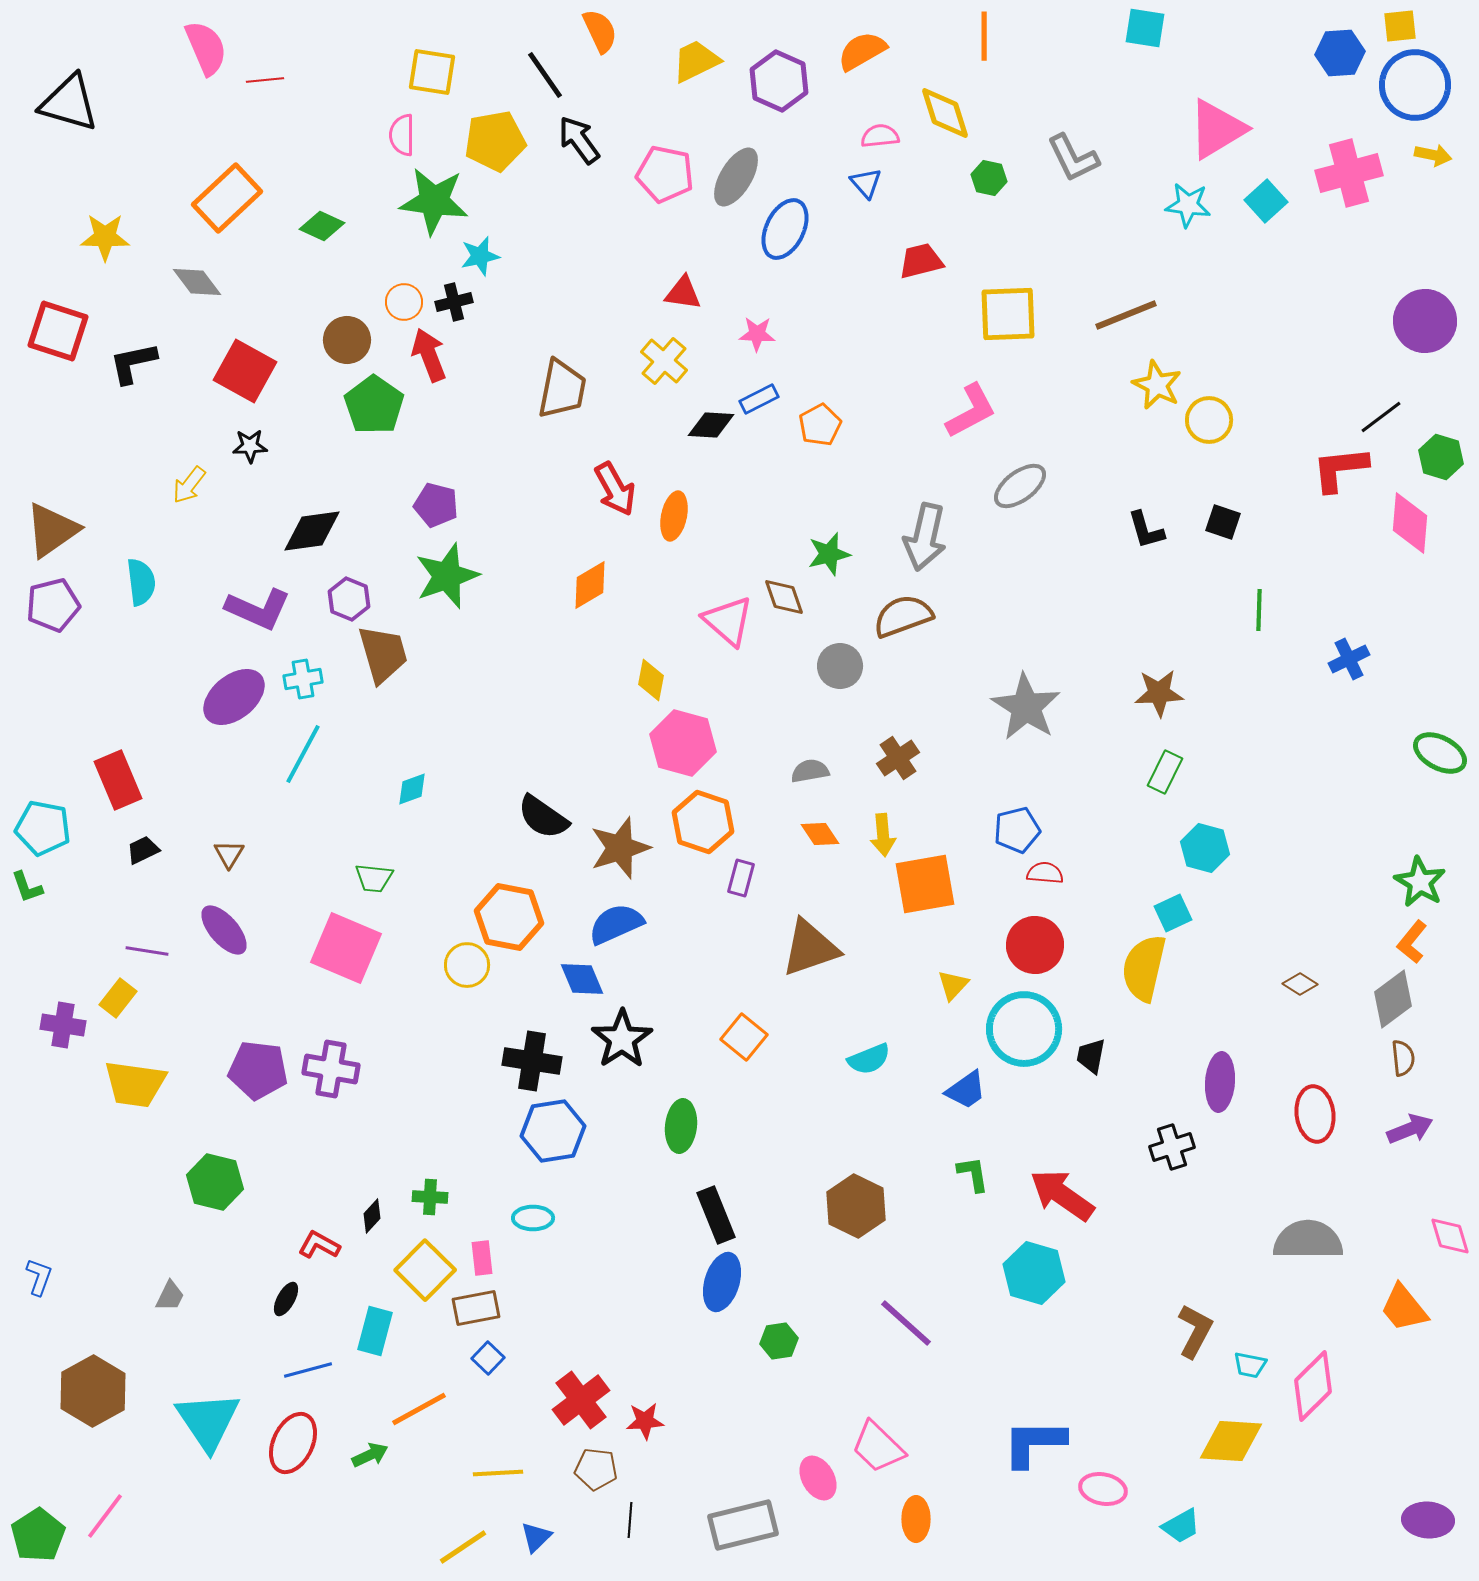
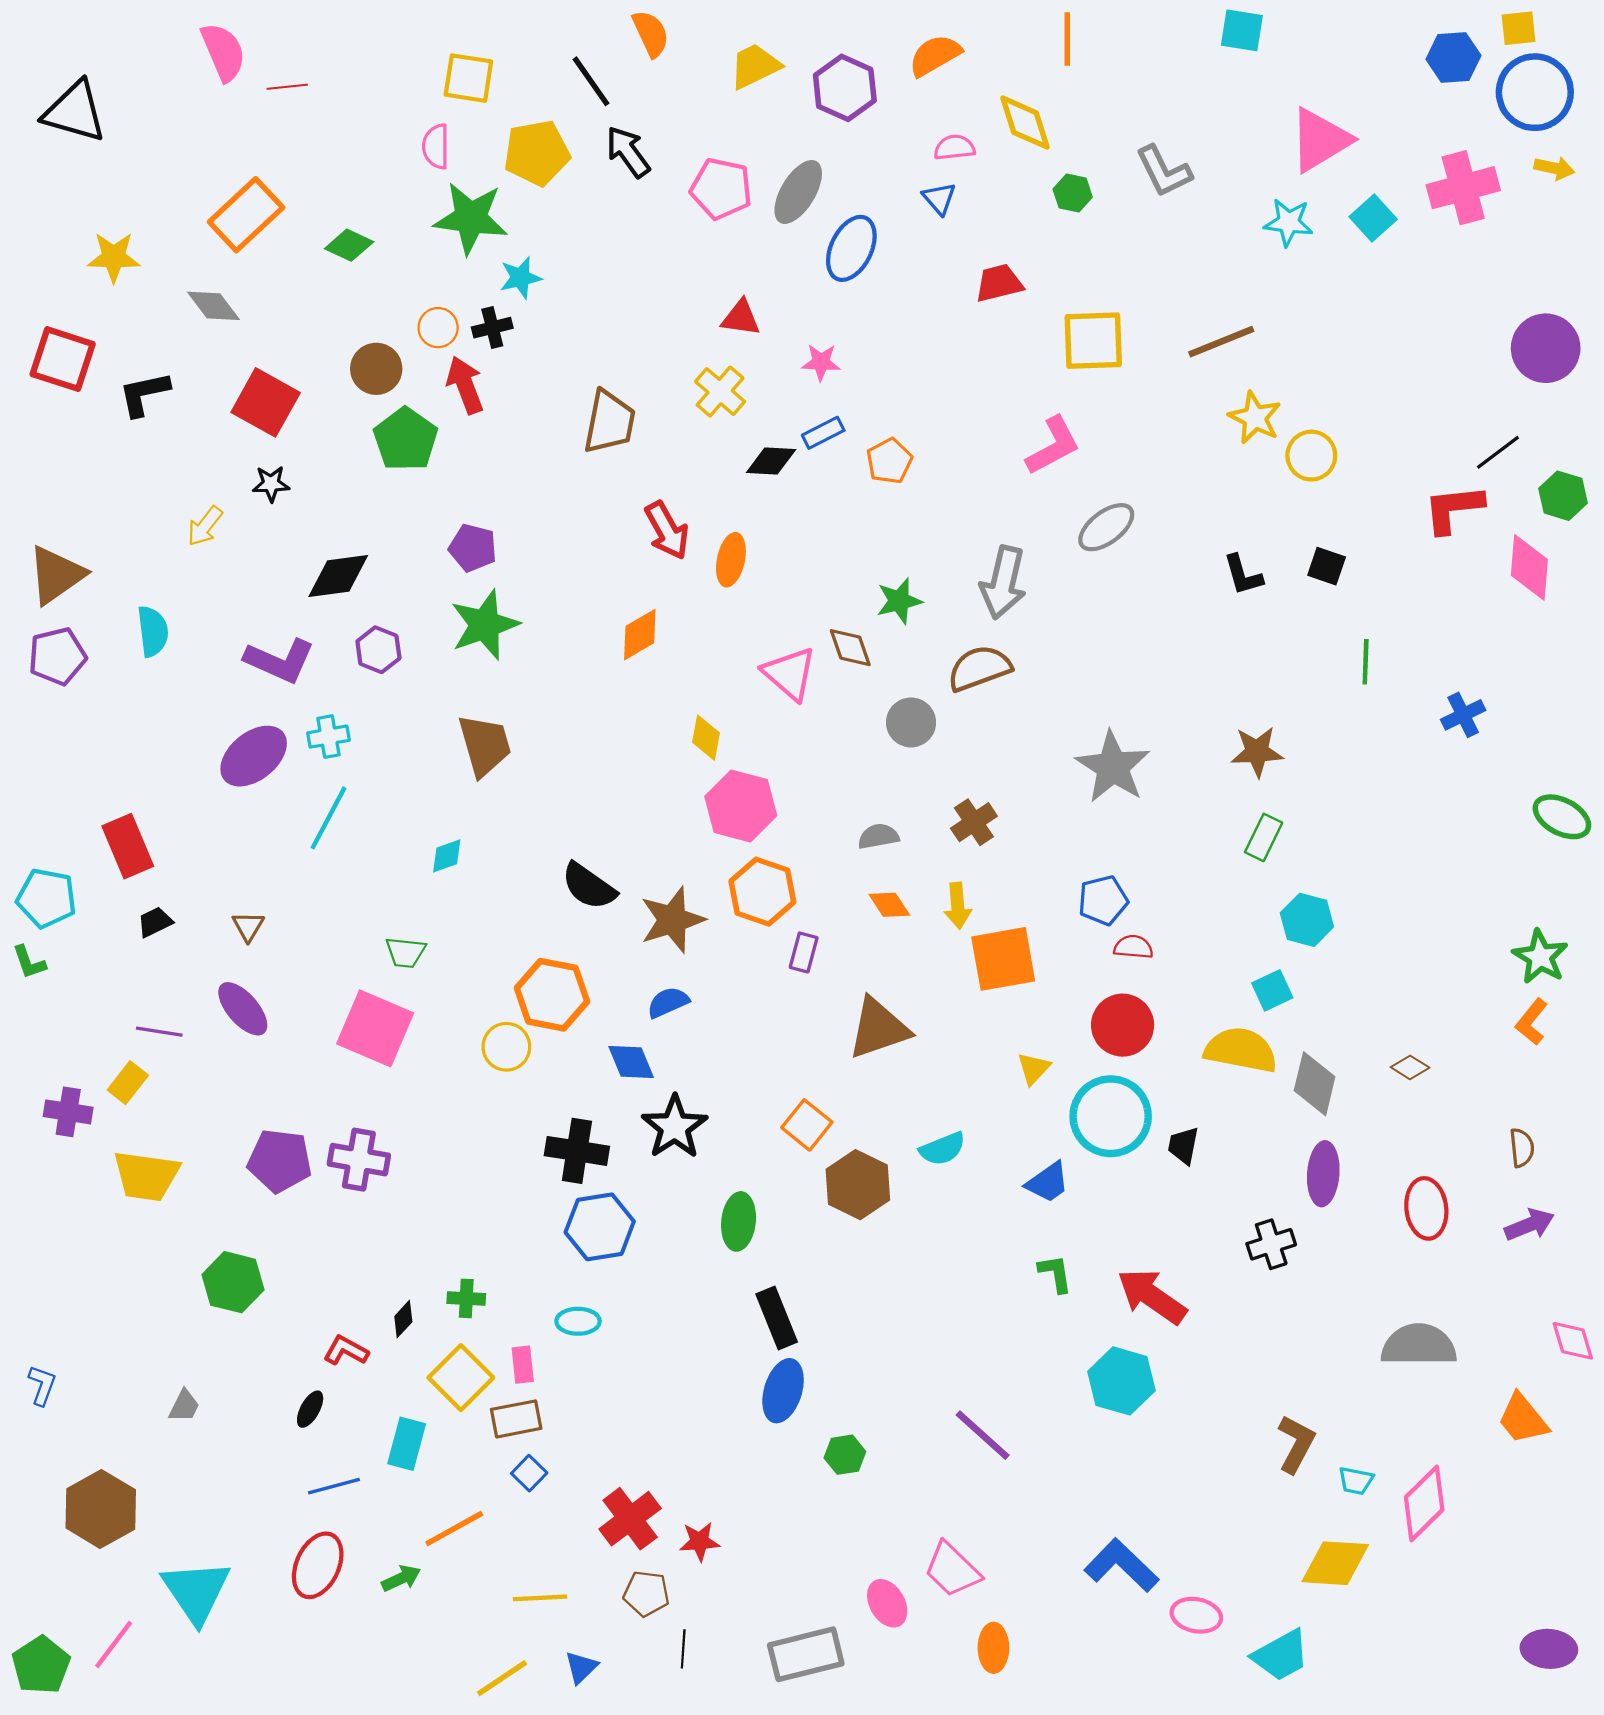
brown trapezoid: (383, 654) -> (485, 745), moved
blue semicircle: (616, 924) -> (668, 1002), size x0.7
yellow semicircle: (1144, 968) -> (1241, 1050), turned 88
gray diamond: (1393, 999) -> (1315, 1084), moved, turned -40
brown hexagon: (856, 1206) -> (858, 1185), moved
cyan triangle: (208, 1421) -> (196, 1591), moved
blue L-shape: (1034, 1443) -> (1121, 1565), turned 44
cyan trapezoid: (1181, 1526) -> (1281, 1655), size x1.4

